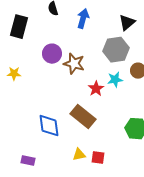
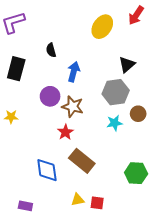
blue arrow: (83, 19) -> (74, 72), moved
red star: (96, 89) -> (65, 132), moved

